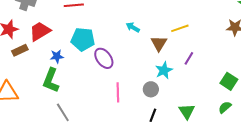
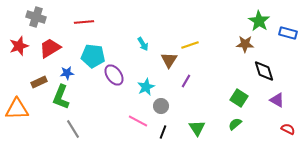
cyan arrow: (133, 27) -> (143, 44), turned -152
brown rectangle: (20, 50) -> (39, 82), moved
purple line: (189, 58) -> (186, 81), moved
cyan star: (164, 70) -> (146, 87), moved
pink line: (118, 92) -> (138, 121), moved, turned -60

